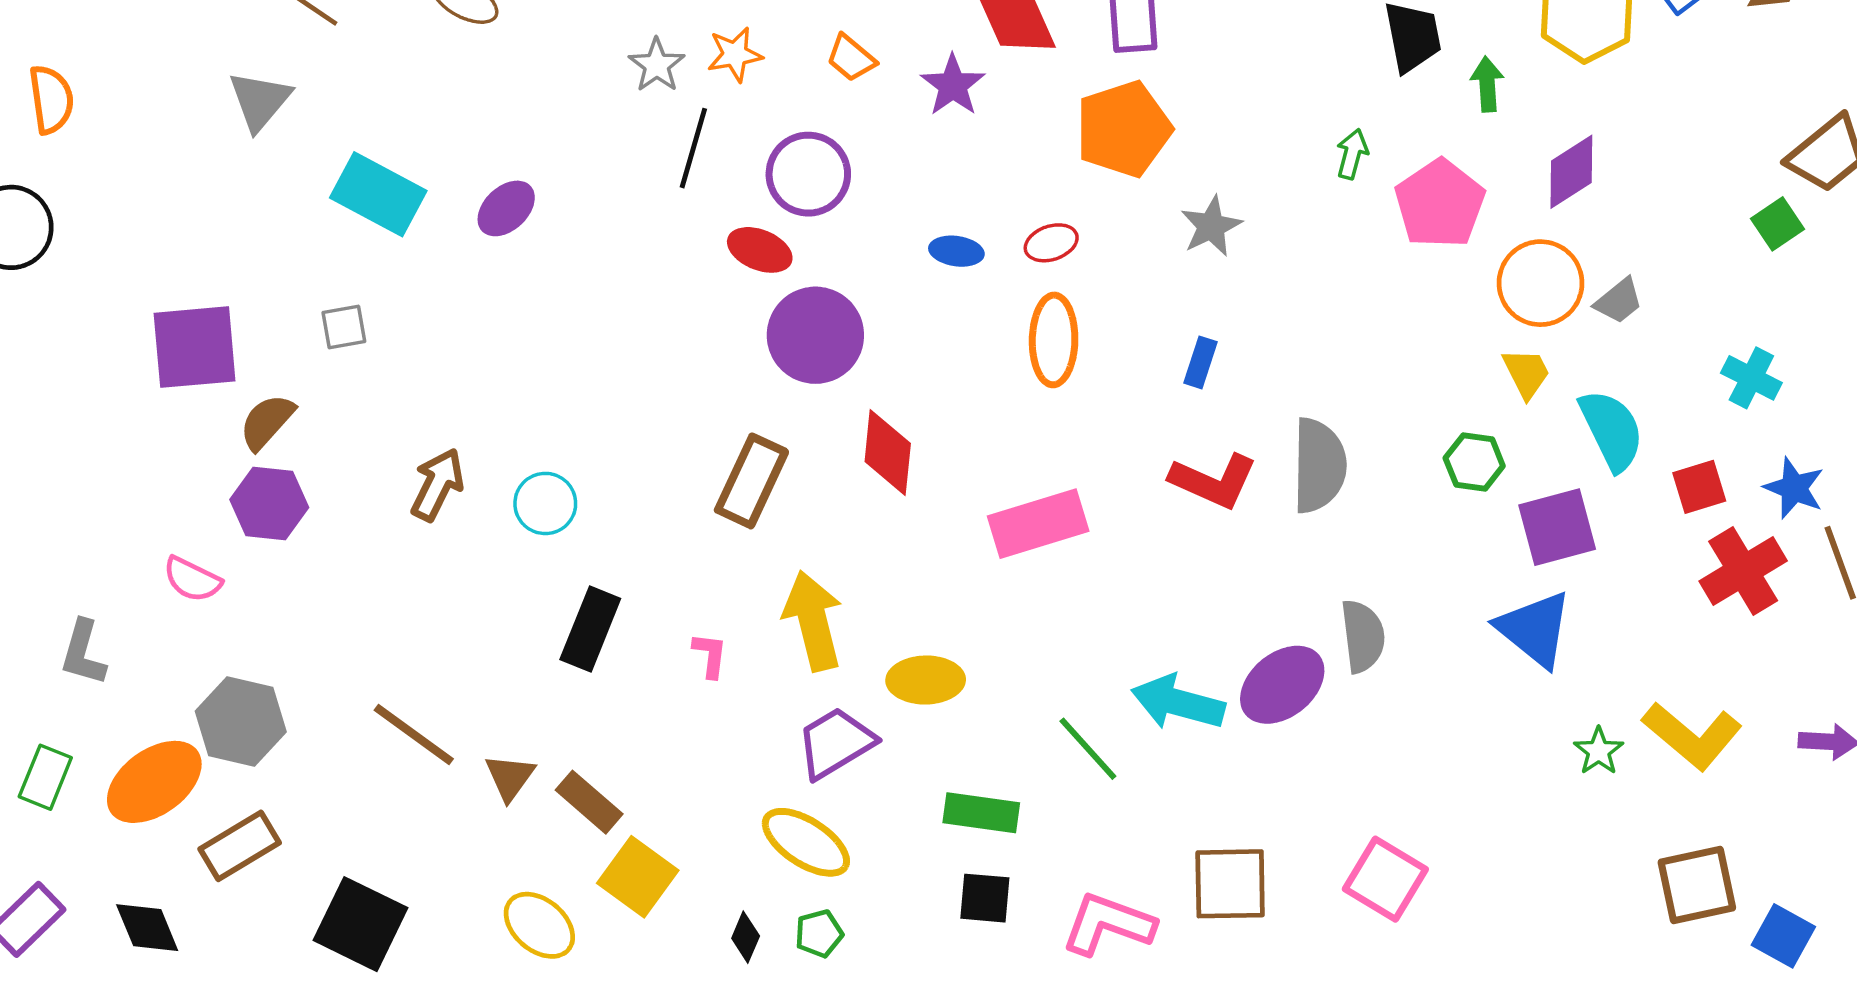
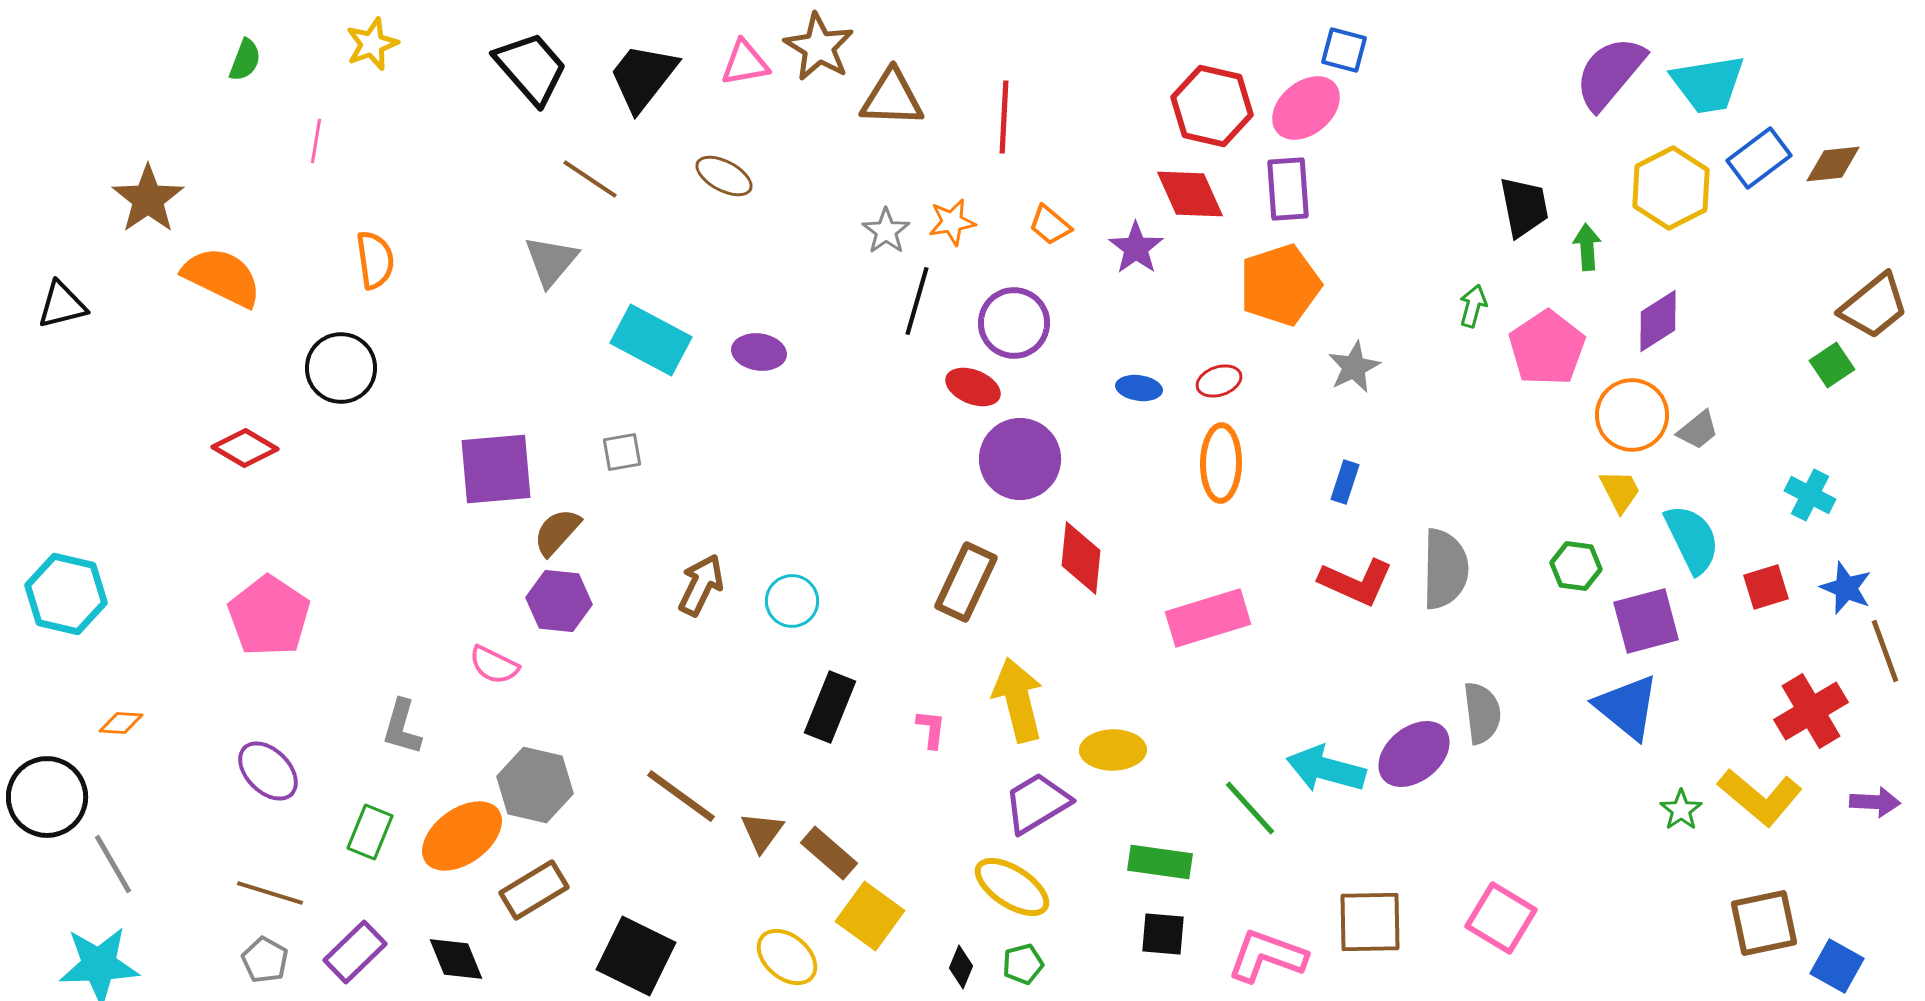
purple ellipse: (506, 208) -> (759, 352), turned 51
red cross: (1743, 571) -> (1811, 711), moved

